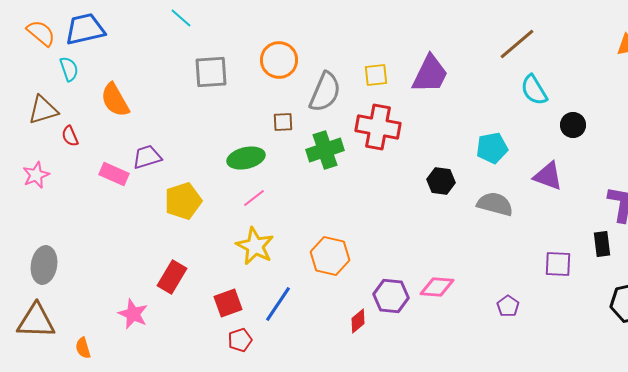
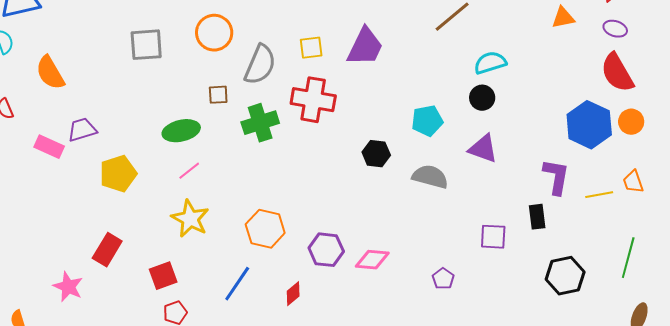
cyan semicircle: (534, 90) -> (490, 63), moved, turned 104
black circle: (573, 125) -> (482, 98), moved
purple hexagon: (391, 296) -> (326, 250), moved
blue line: (278, 304) -> (237, 284), moved

